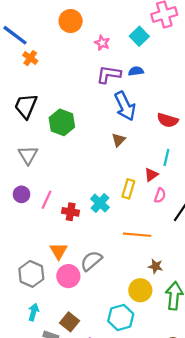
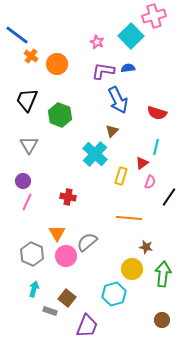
orange circle: (71, 21) -> (57, 64), moved
cyan square: (139, 36) -> (131, 36), size x1.4
pink line: (47, 200) -> (27, 202), moved
cyan cross: (100, 203) -> (95, 154), moved, size x1.4

